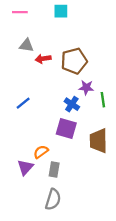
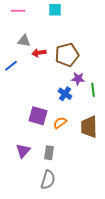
blue line: (23, 103) -> (11, 66), moved
purple square: (66, 129) -> (38, 116), moved
orange semicircle: (41, 152) -> (60, 123), moved

